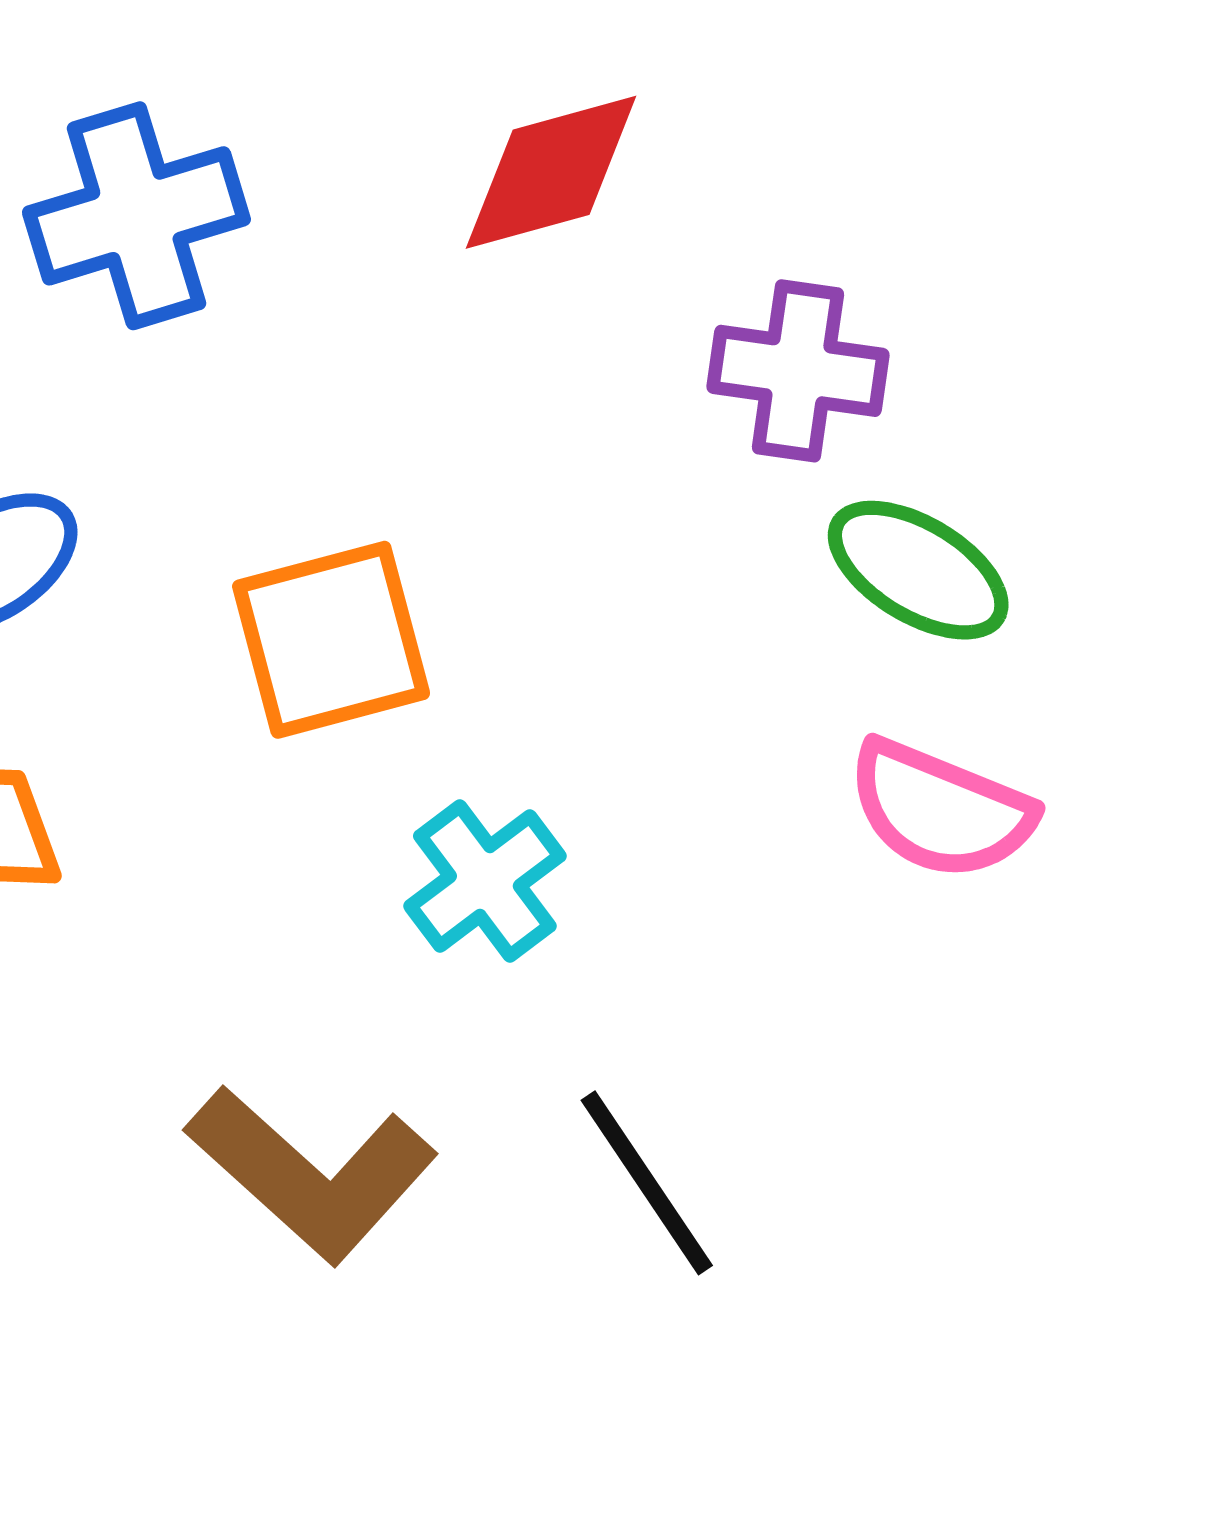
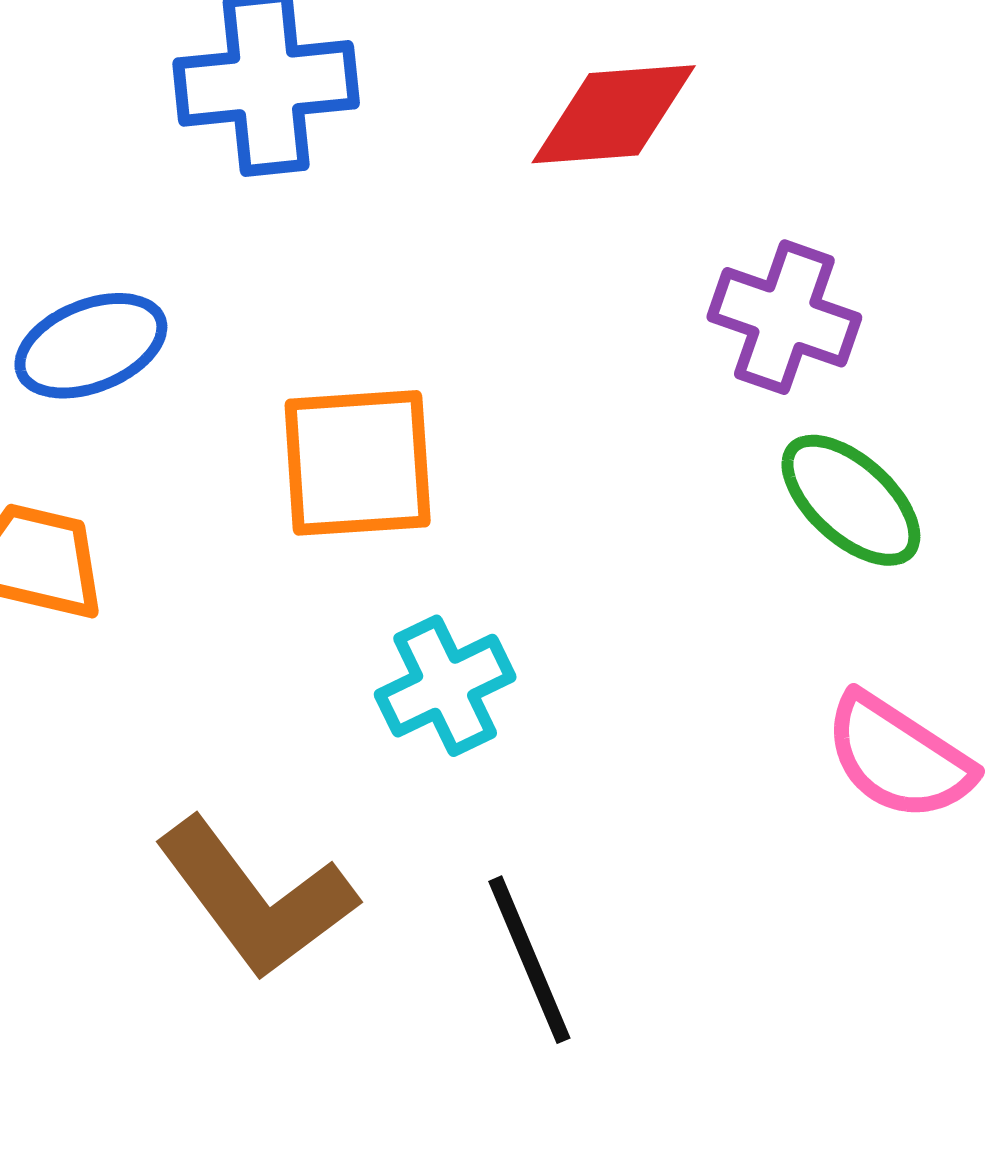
pink semicircle: (940, 810) -> (899, 757), moved

